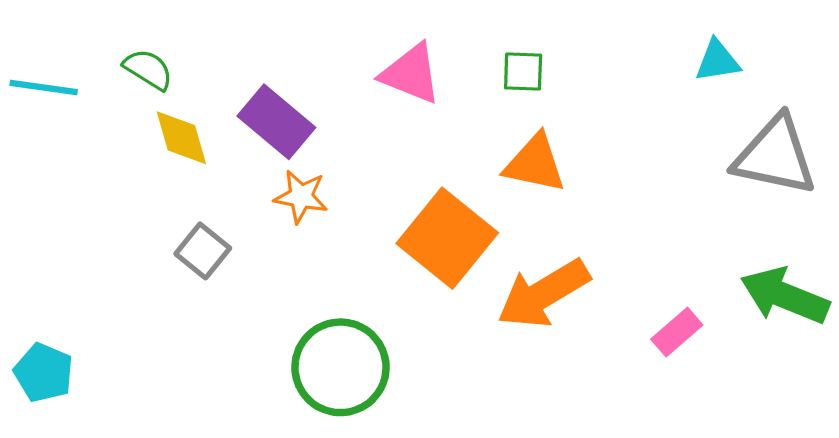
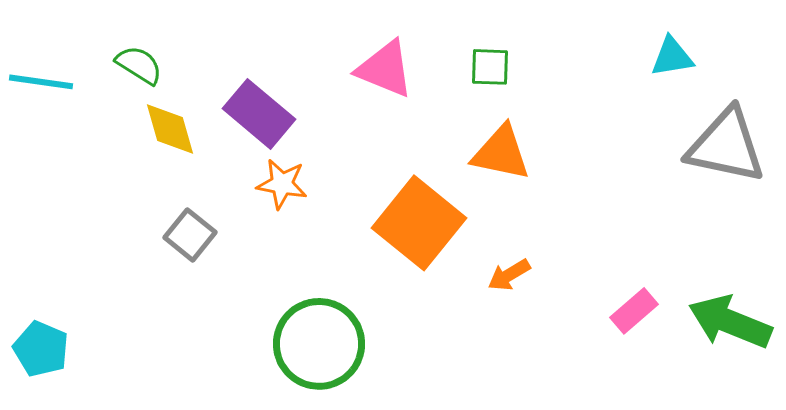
orange arrow: (543, 294) -> (509, 275), size x0.5
green arrow: (785, 296) -> (730, 322), moved

